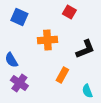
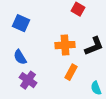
blue square: (19, 17) -> (21, 23), moved
orange cross: (47, 40) -> (65, 45), moved

